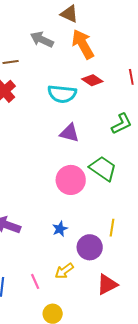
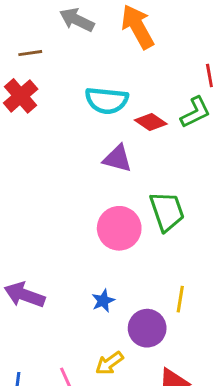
red diamond: (92, 80) -> (151, 122), moved
green L-shape: (122, 124) -> (195, 112), moved
green trapezoid: (103, 168) -> (167, 211), turned 36

